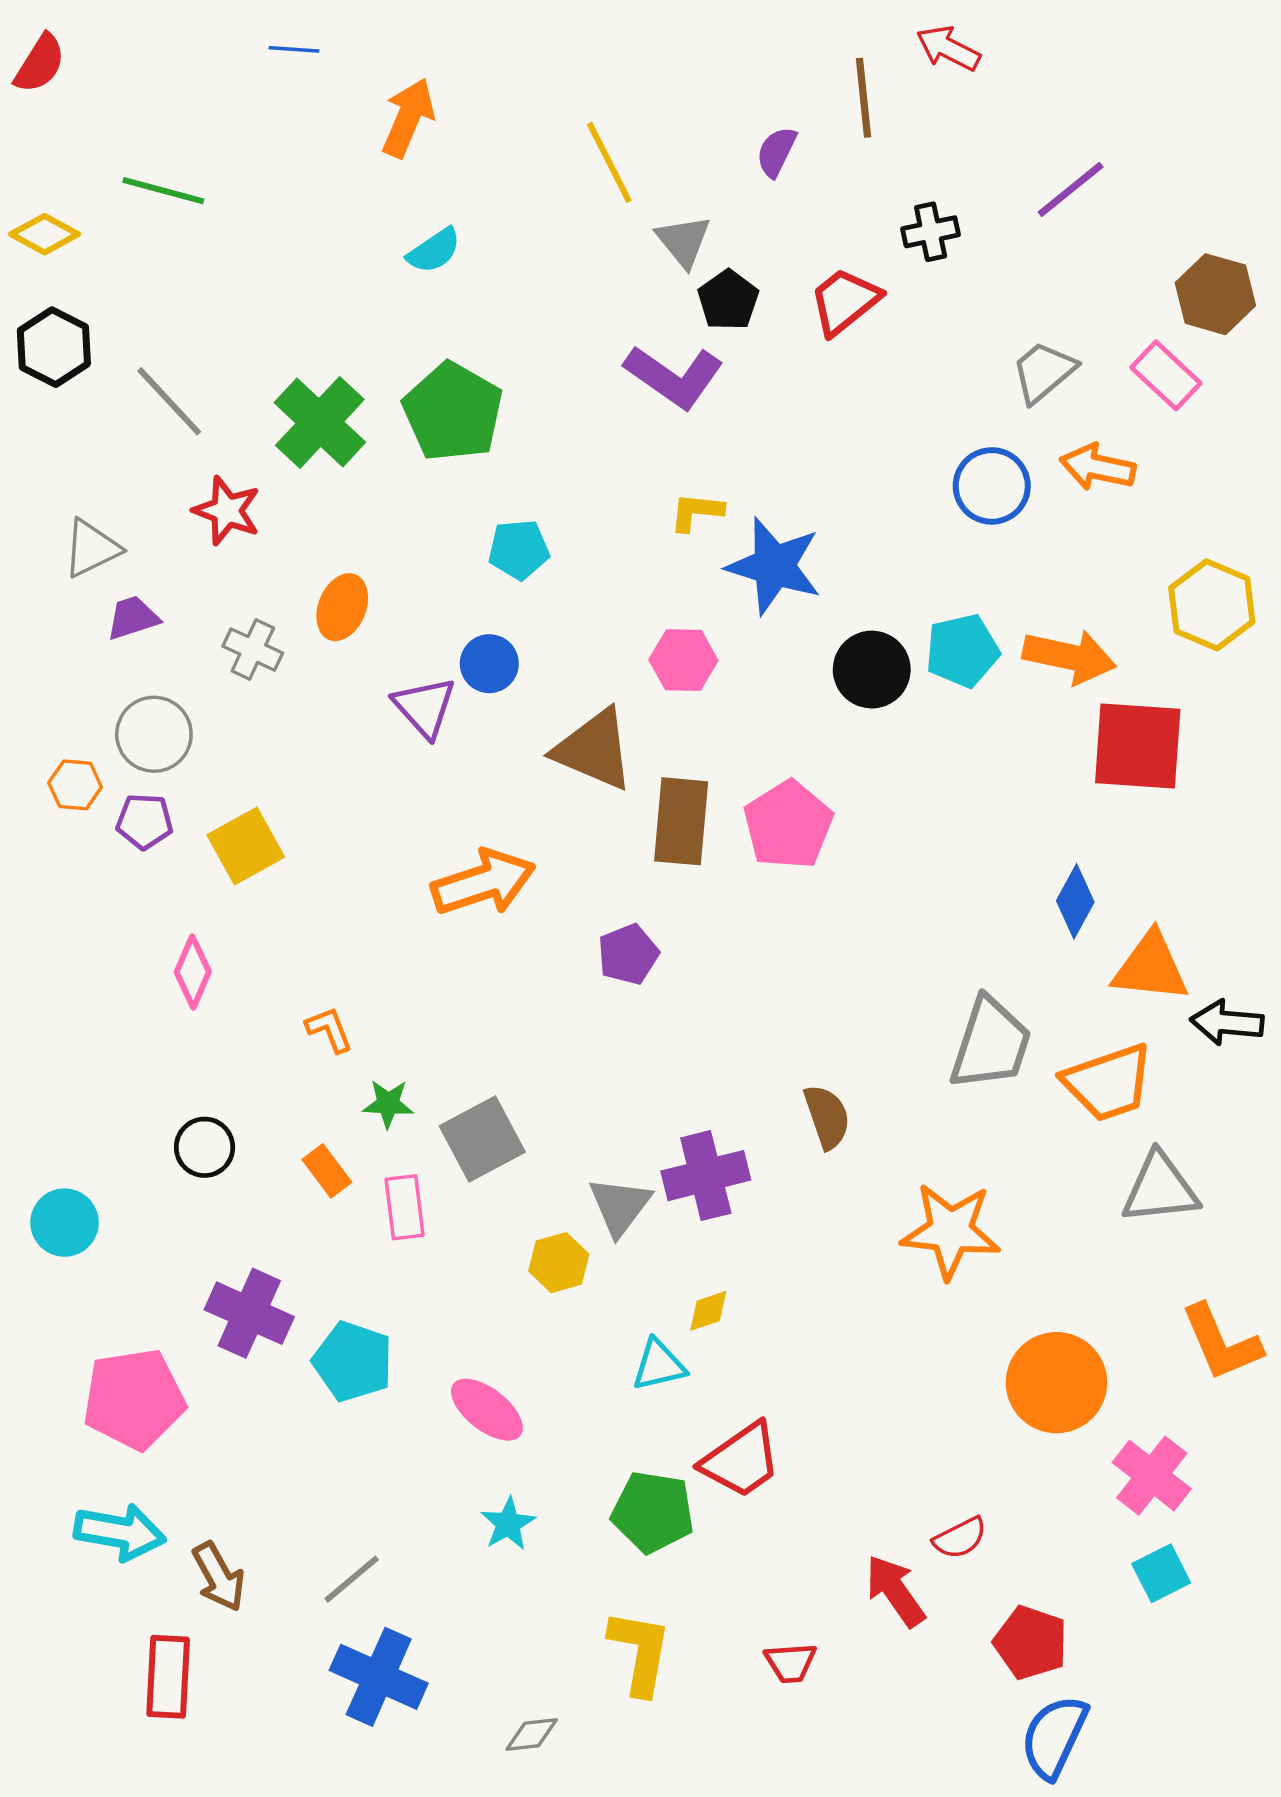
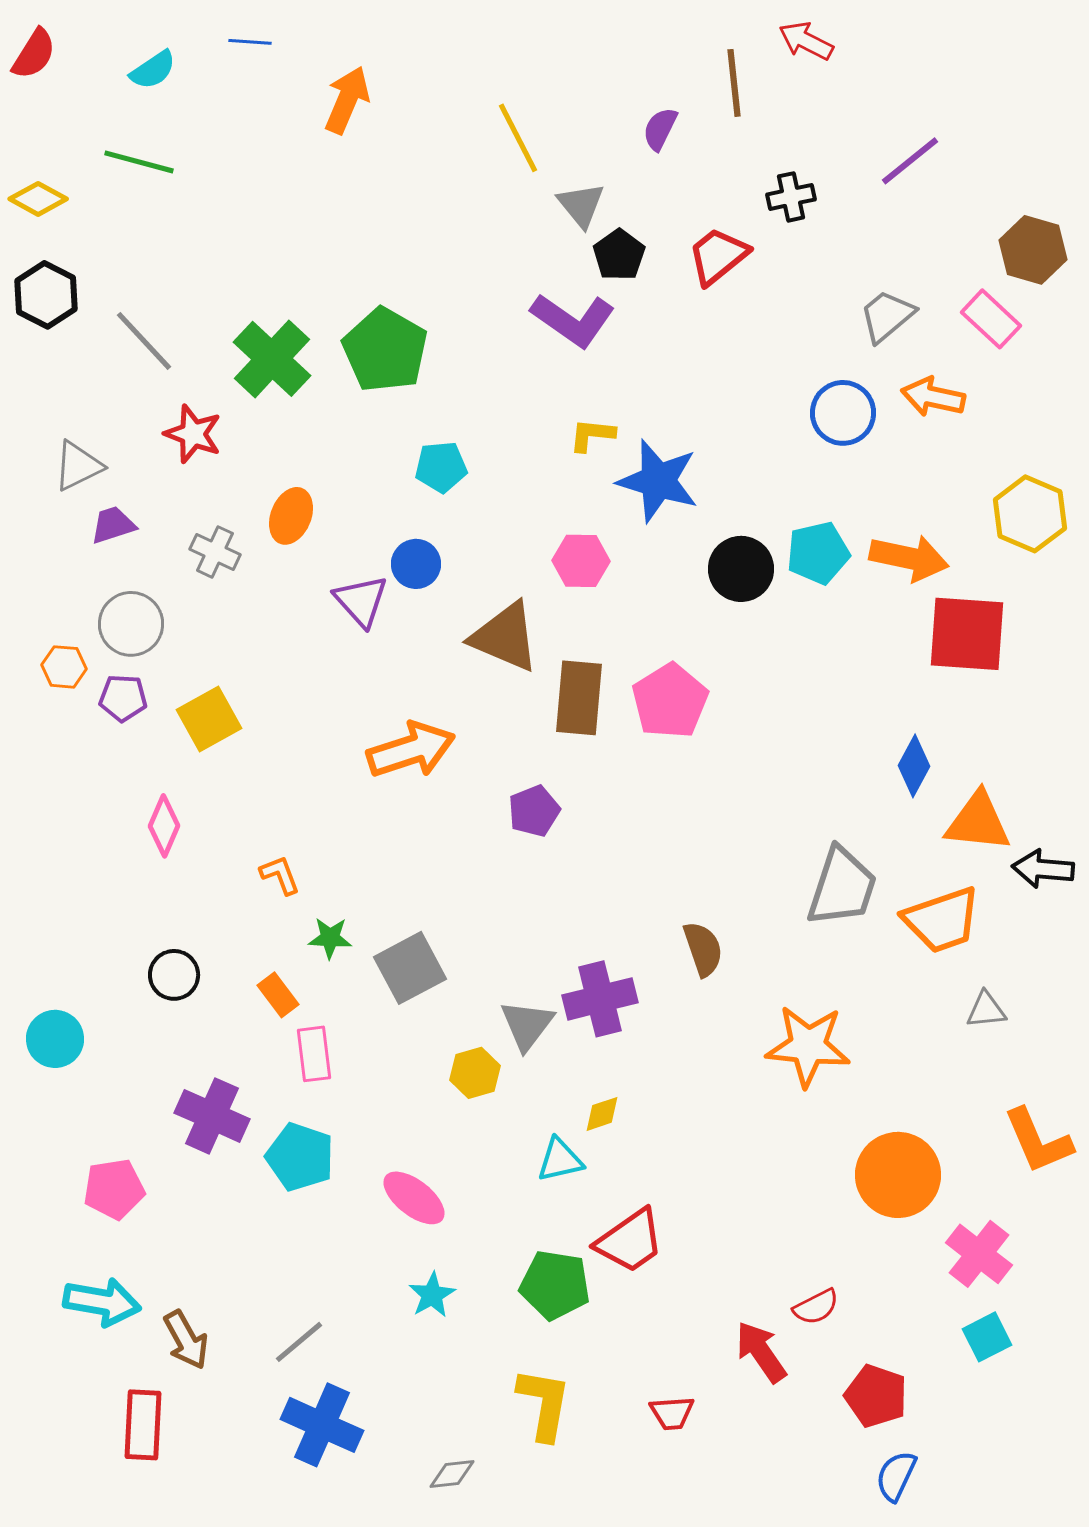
cyan semicircle: (434, 251) -> (153, 70), moved
gray triangle: (1160, 1188) -> (986, 1010), size x0.6
pink rectangle: (405, 1207) -> (314, 1054), moved
pink pentagon: (134, 1399) -> (114, 1189), size x0.7
blue semicircle: (1054, 1737) -> (896, 1476), size x0.7

